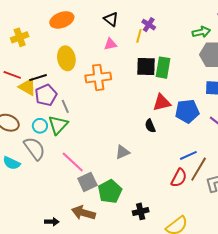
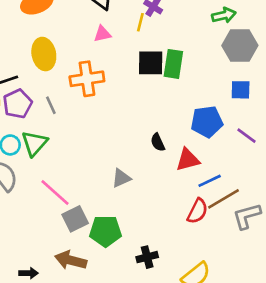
red triangle: (162, 103) -> (188, 160), moved
gray line: (65, 106) -> (51, 105), moved
brown line: (199, 169) -> (223, 199), turned 30
green pentagon: (110, 191) -> (105, 231), turned 30

